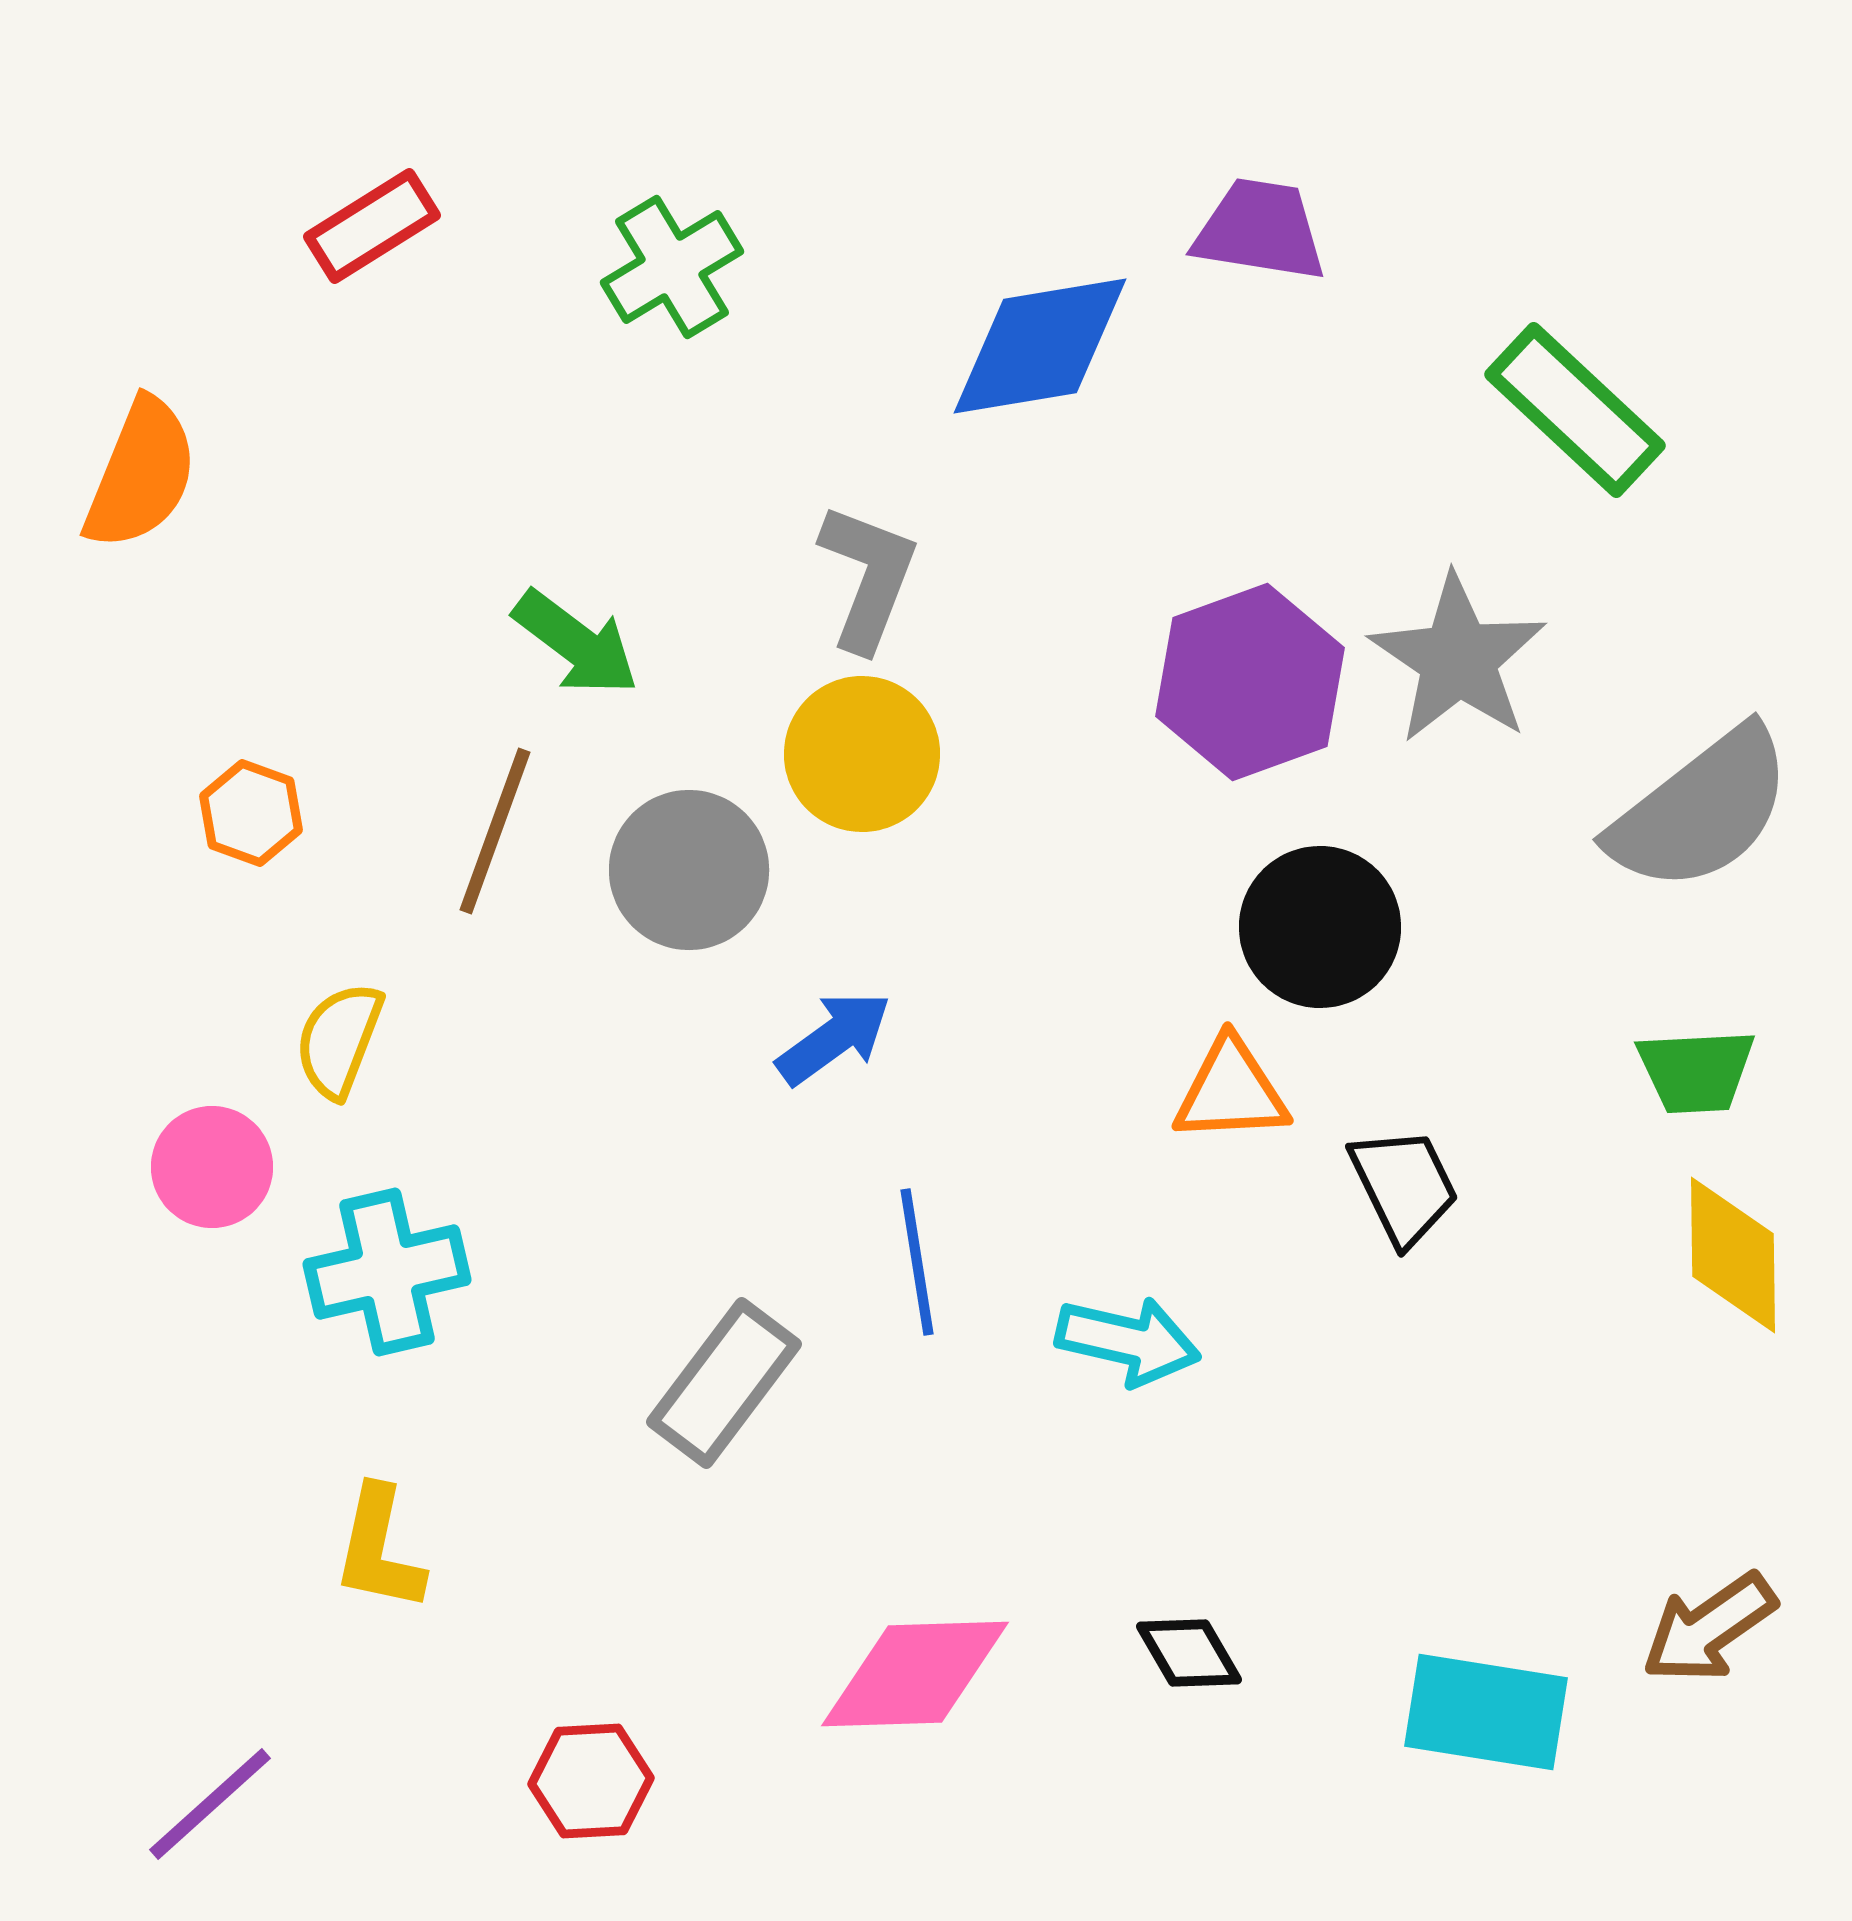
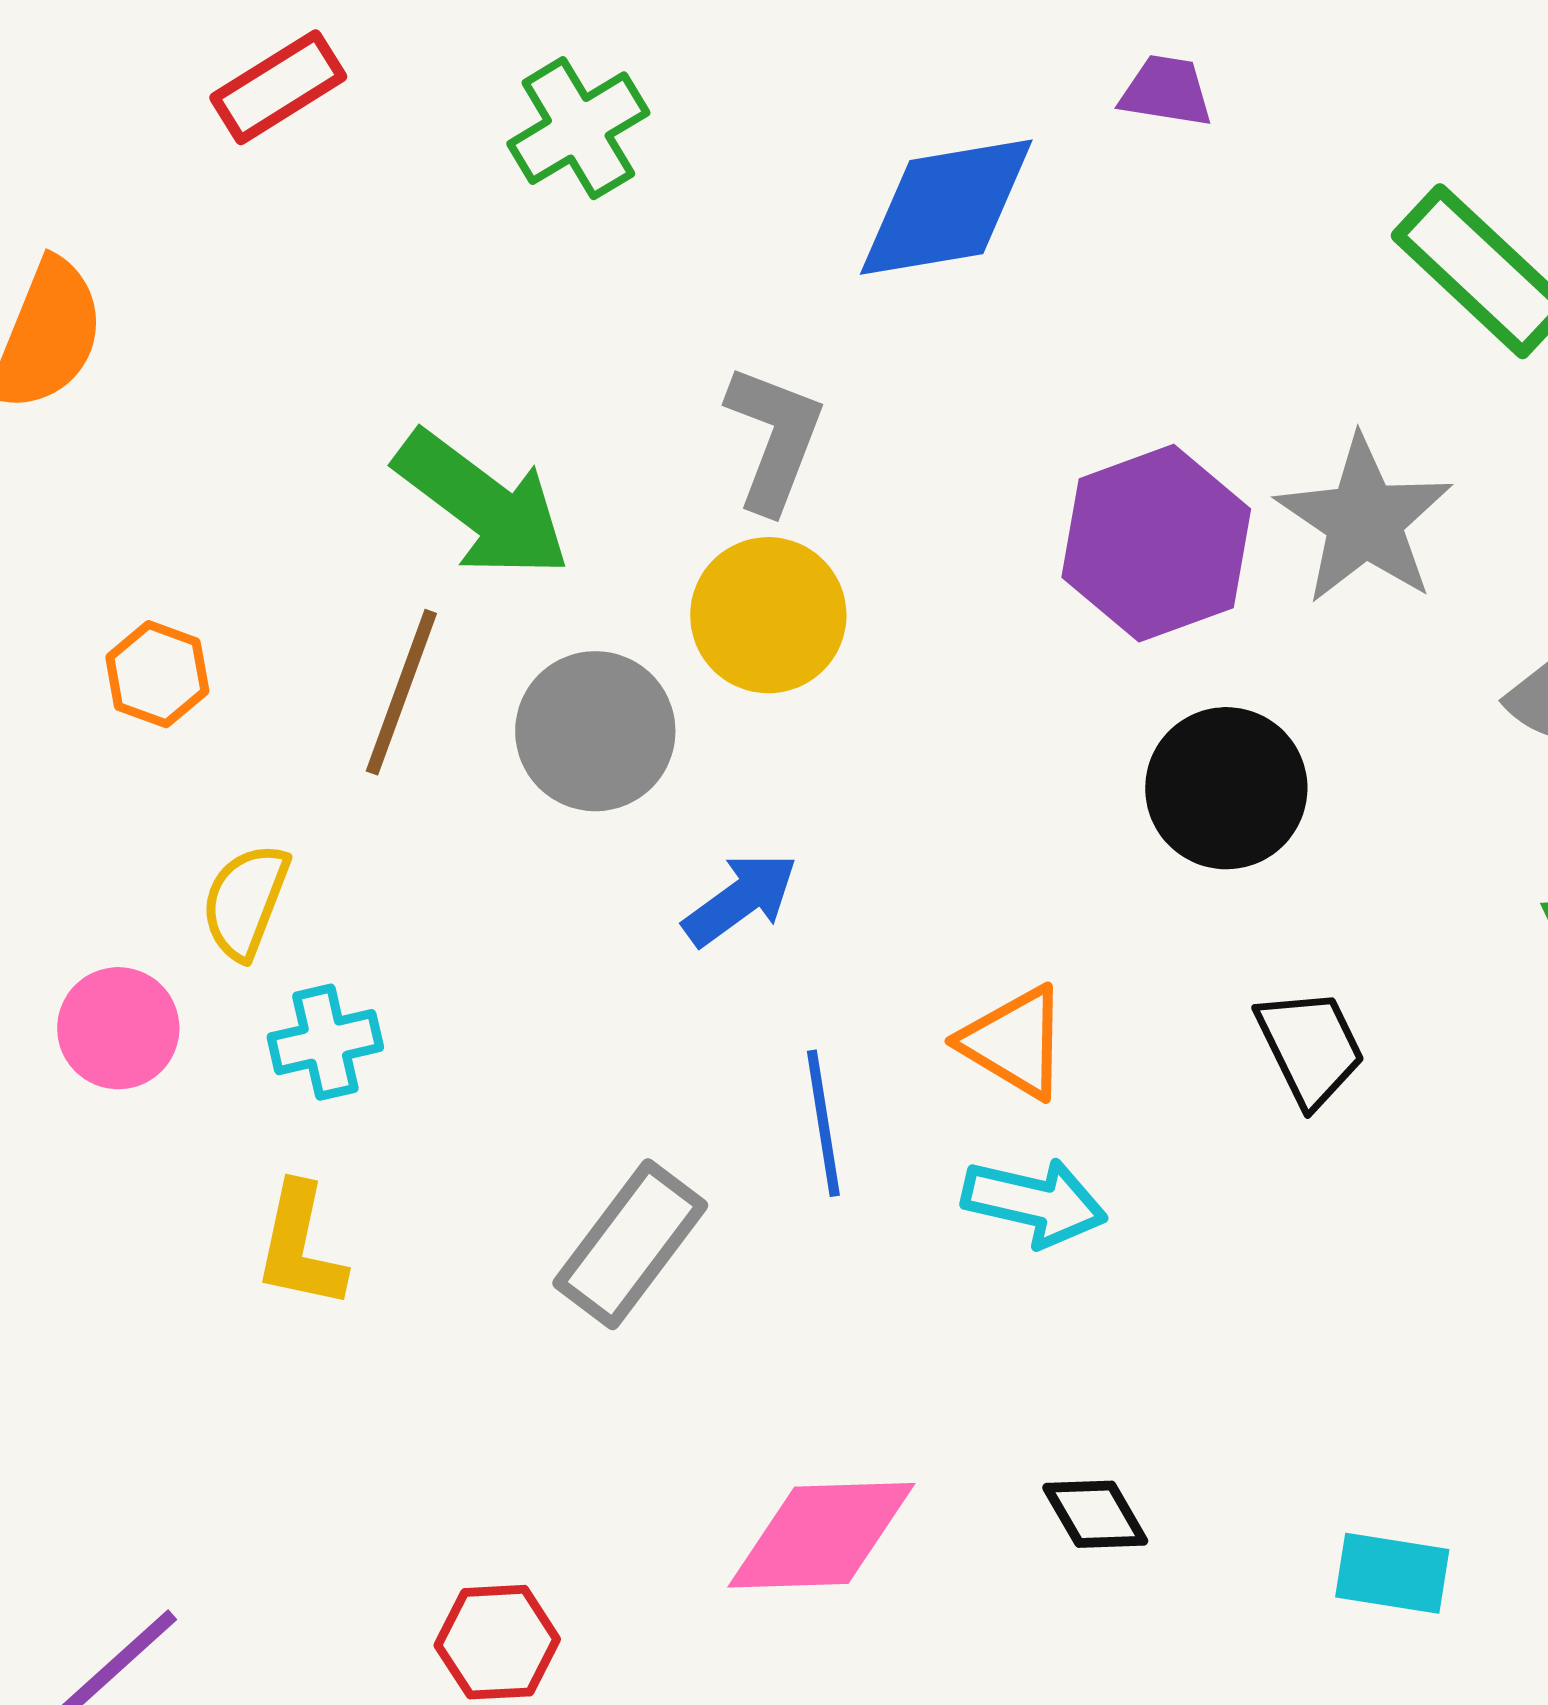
purple trapezoid: (1260, 230) -> (1166, 91), size x0.7
green arrow: (576, 643) -> (482, 504), size x1.4
orange triangle: (1231, 1091) -> (1014, 1042), moved, turned 34
cyan cross: (387, 1272) -> (325, 1042), moved, size x0.7
yellow L-shape: (379, 1549) -> (300, 1246), moved
cyan rectangle: (1486, 1712) -> (1392, 1573), size x0.7

